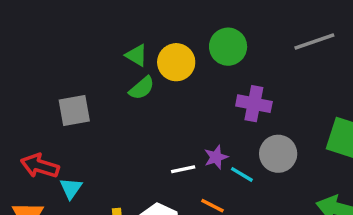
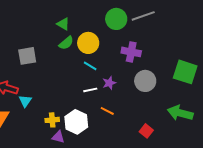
gray line: (314, 41) -> (143, 16), moved
yellow circle: (176, 62) -> (88, 43), moved
cyan line: (242, 174) -> (90, 66), moved

